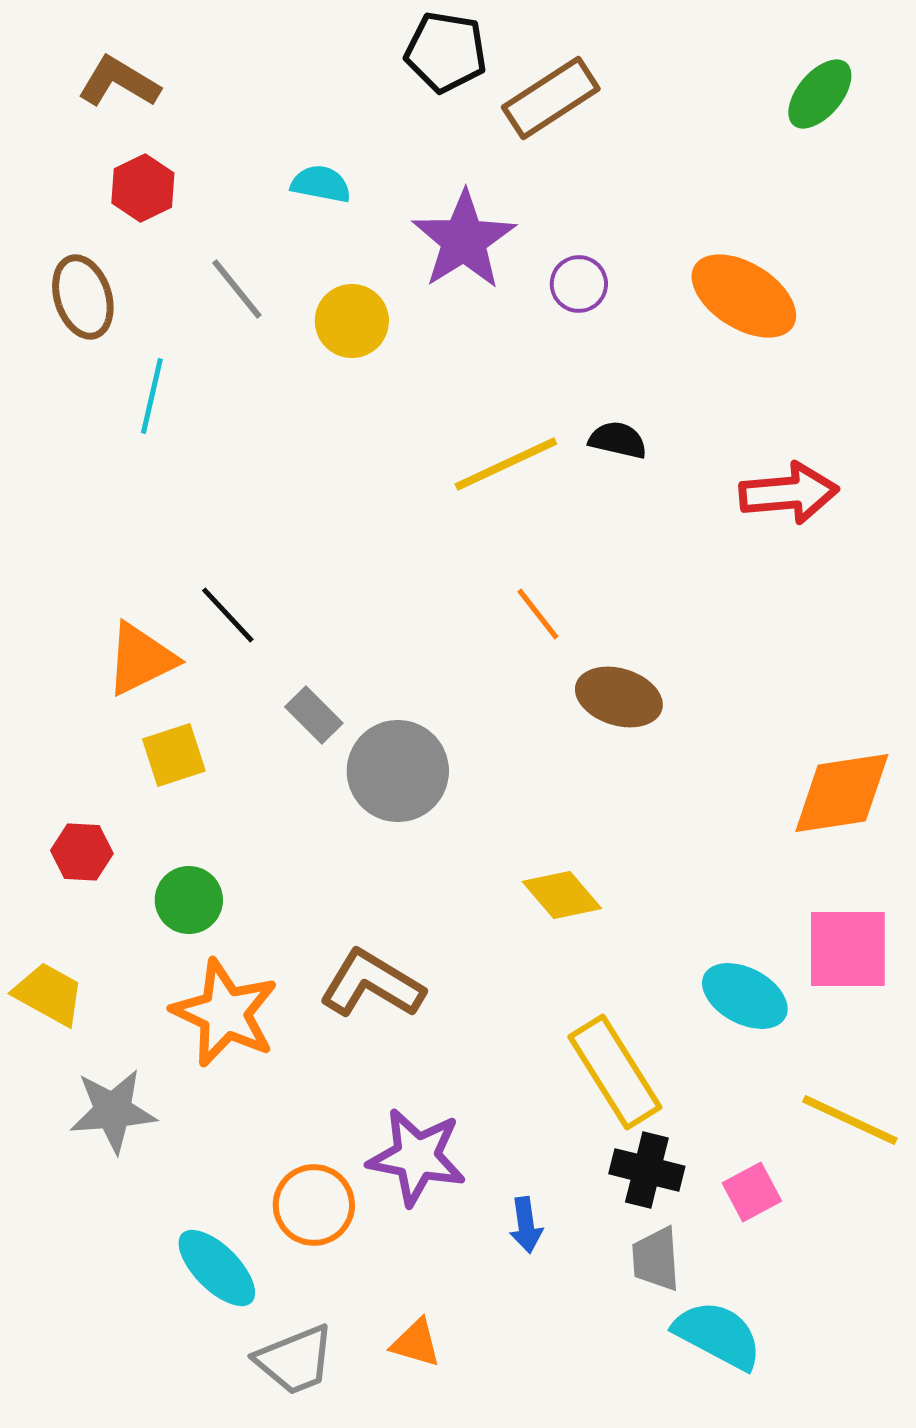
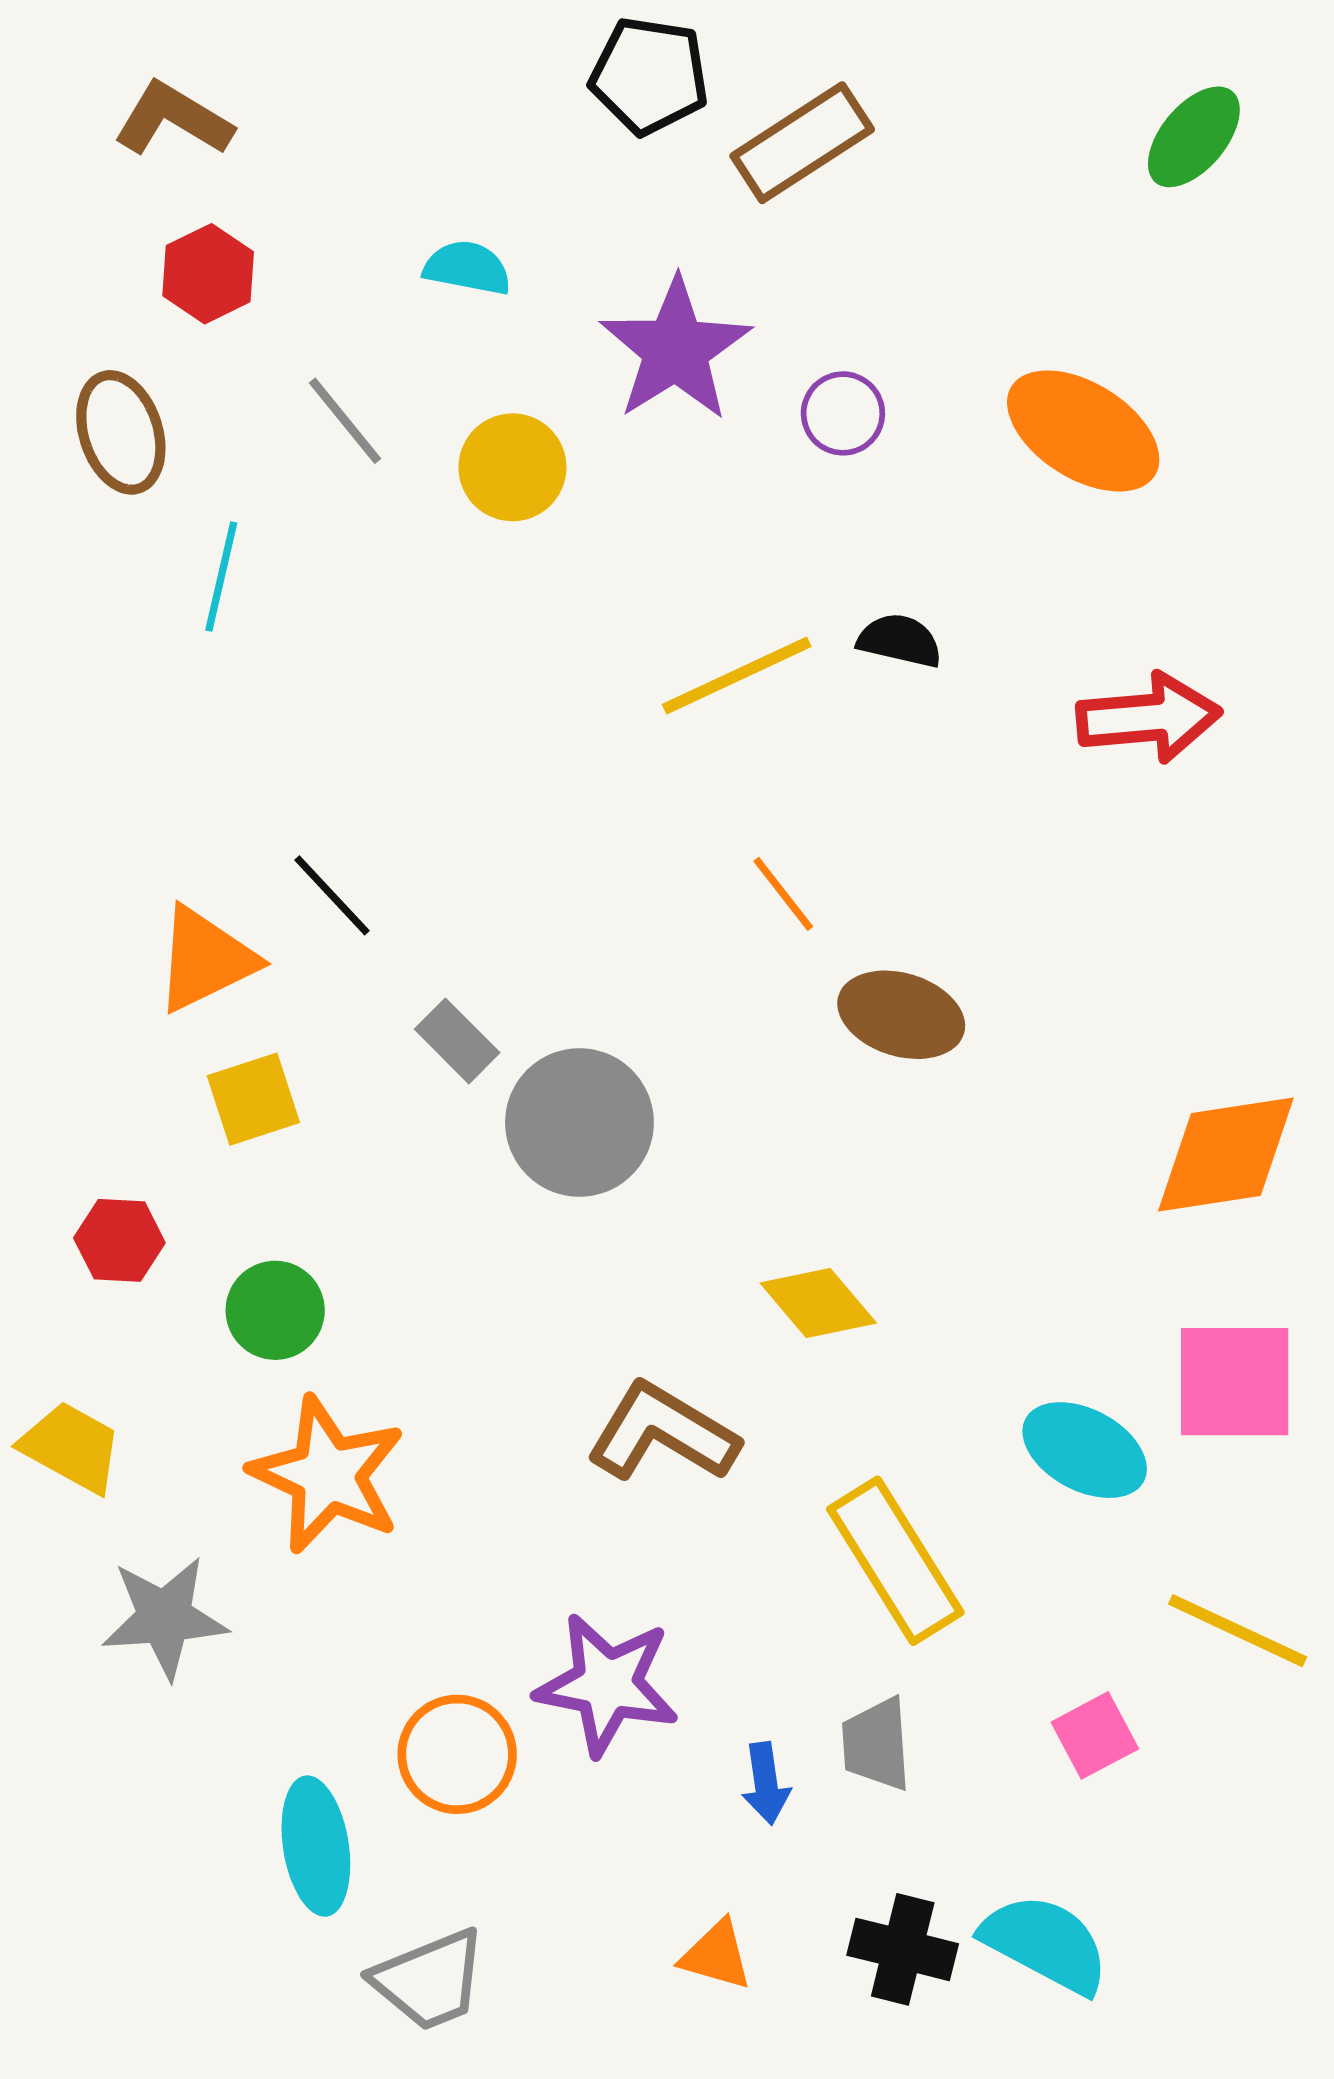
brown L-shape: (372, 984) -> (662, 1433), moved
black cross: (647, 1170) -> (903, 1949), moved
gray trapezoid: (656, 1259) -> (876, 1744), moved
cyan ellipse: (217, 1268) -> (316, 1846), turned 36
orange triangle: (416, 1343) -> (716, 1955), moved

